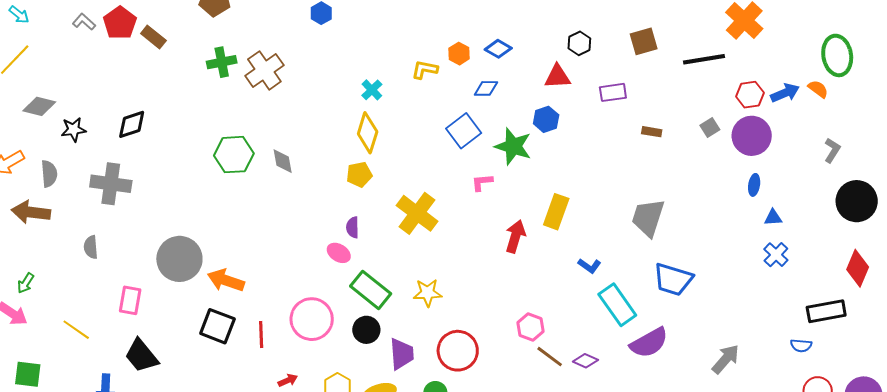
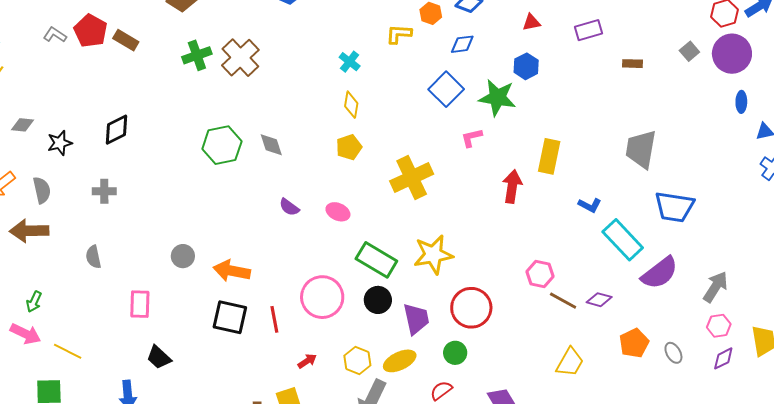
red triangle: (557, 77) -> (531, 22), size x0.7
gray diamond: (39, 106) -> (23, 125), size x0.7
yellow diamond: (368, 133) -> (351, 105), size x0.7
gray cross: (111, 184) -> (104, 191), size x0.6
yellow cross: (417, 213) -> (412, 178), turned 36
purple semicircle: (353, 227) -> (289, 207), moved, turned -45
pink ellipse: (339, 253) -> (338, 212), moved
gray circle: (179, 259) -> (183, 256), size x0.5
yellow star: (428, 293) -> (433, 255), size x1.4
yellow line: (76, 330) -> (68, 351), moved
black trapezoid: (141, 356) -> (159, 357), size x0.7
gray arrow: (726, 359) -> (715, 287), moved

